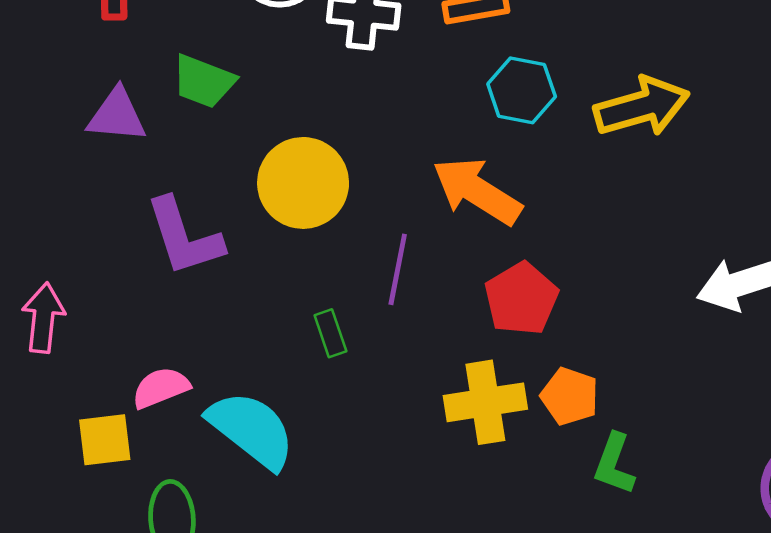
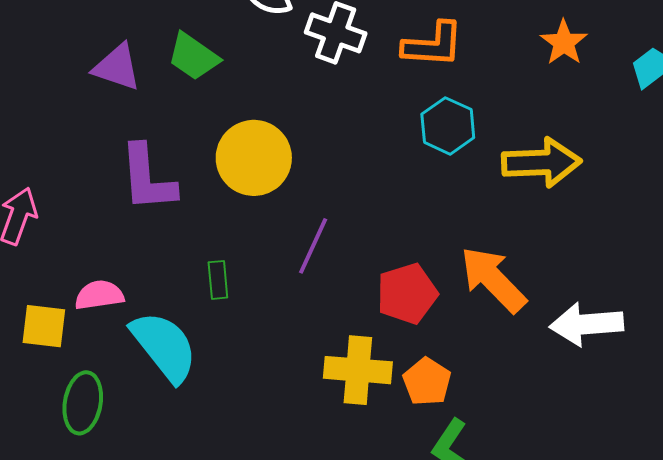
orange arrow: (477, 191) -> (493, 280), moved
green rectangle: (330, 333) -> (218, 280), moved

